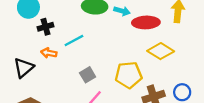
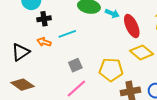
red ellipse: (146, 22) -> (132, 26), turned 60

